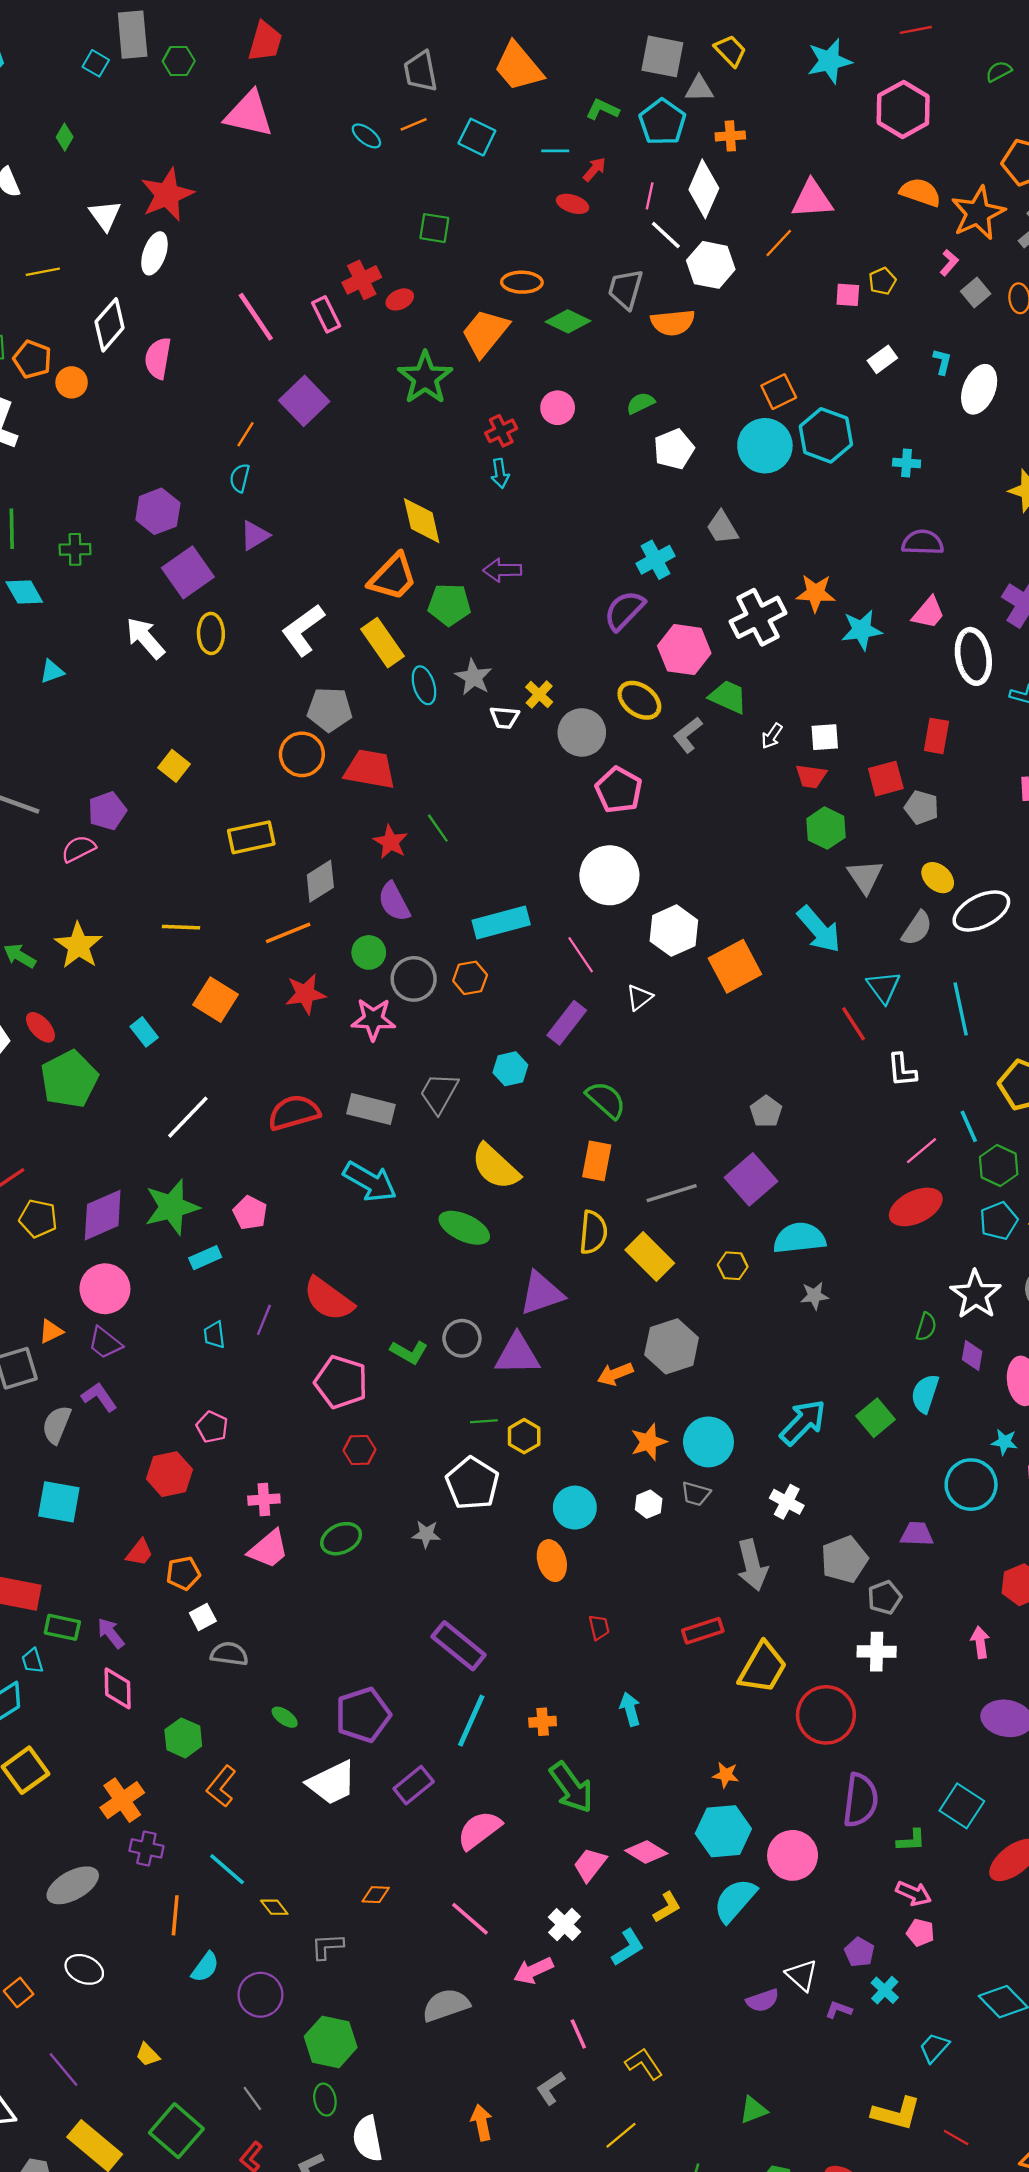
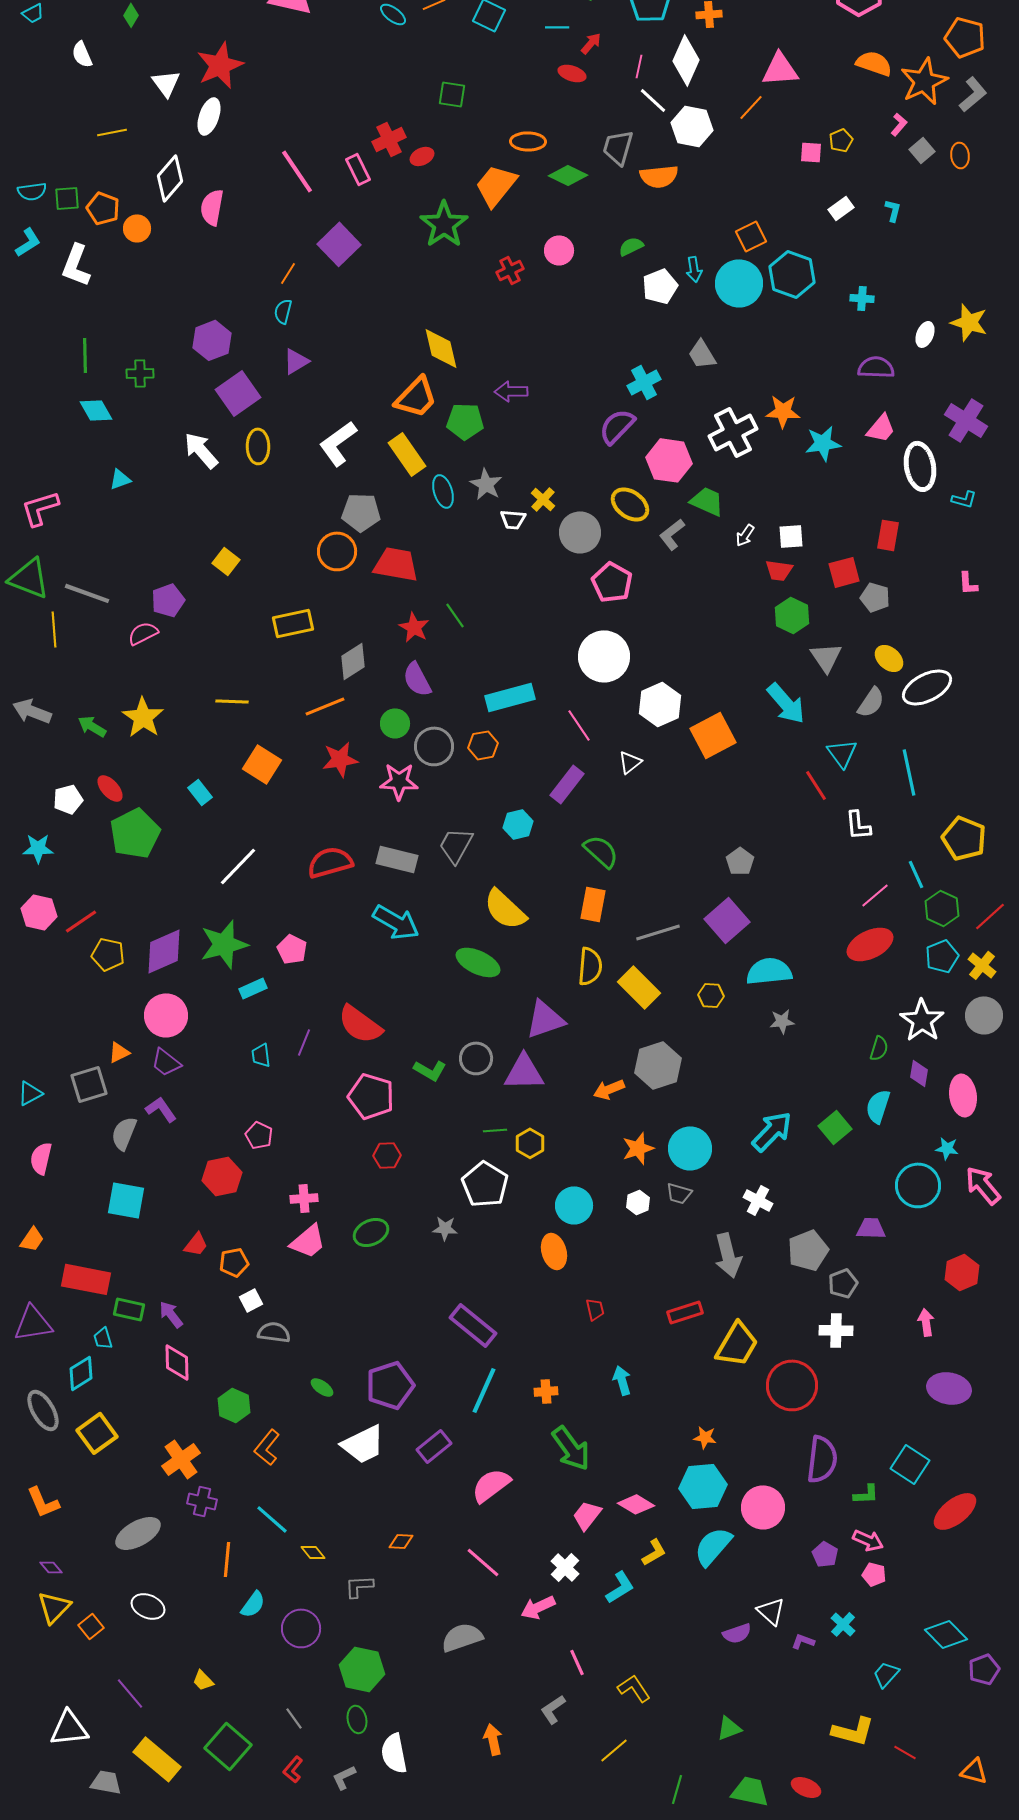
white ellipse: (979, 389) -> (925, 334), moved, size x0.6
cyan arrow: (500, 473) -> (694, 269), moved
purple pentagon: (859, 1952) -> (825, 1554), moved

